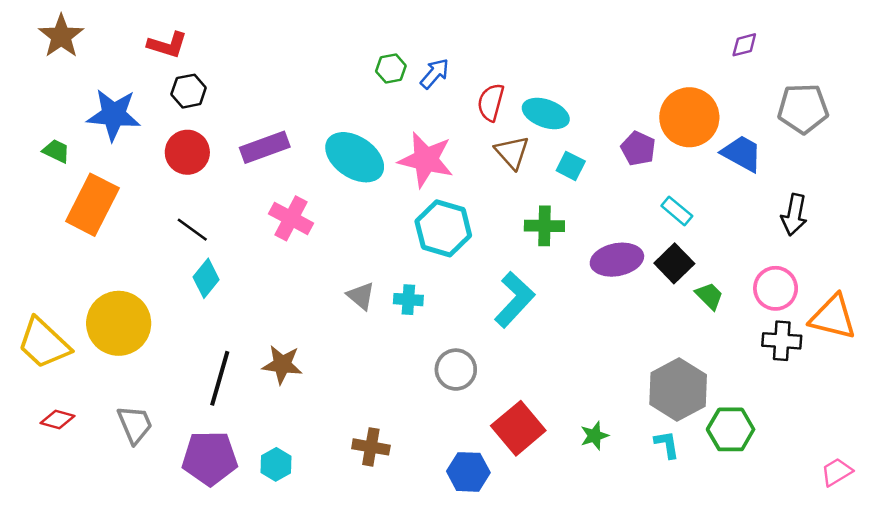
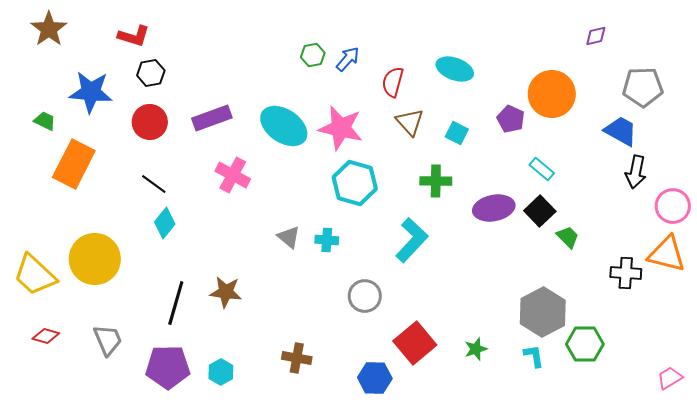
cyan ellipse: (546, 114) -> (455, 69), moved
blue trapezoid: (742, 153) -> (621, 131), moved
pink circle: (776, 288) -> (673, 206), moved

